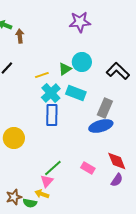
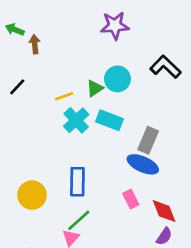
black L-shape: (118, 71) -> (166, 67), moved
blue rectangle: (52, 115) -> (77, 182), moved
blue ellipse: (101, 126) -> (143, 164), turned 40
yellow circle: (14, 138) -> (32, 195), moved
pink rectangle: (88, 168) -> (131, 199), moved, turned 32

